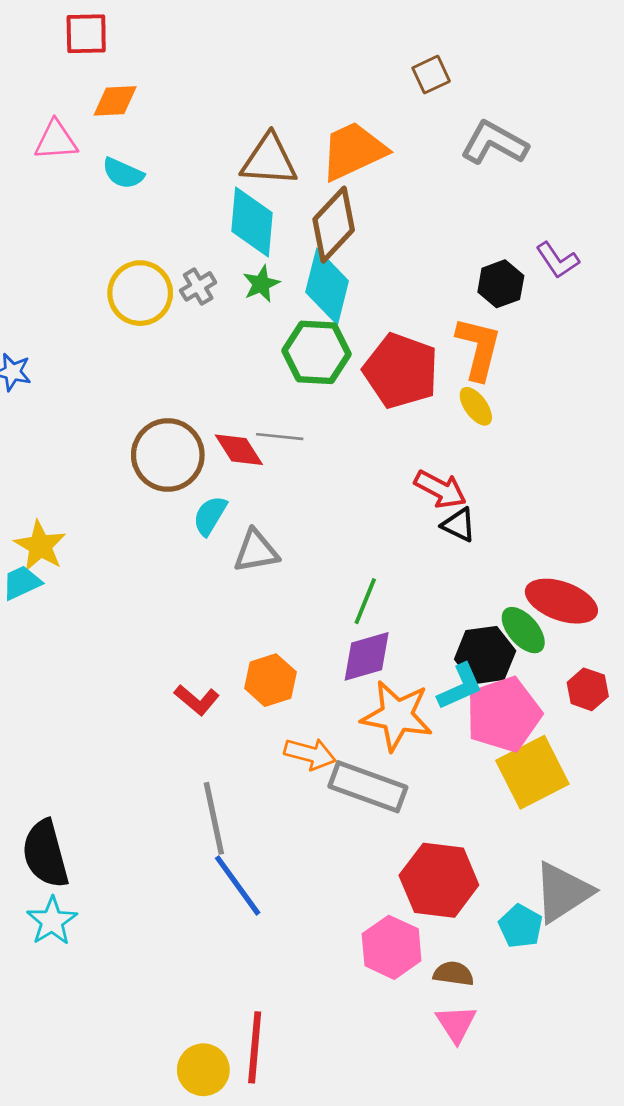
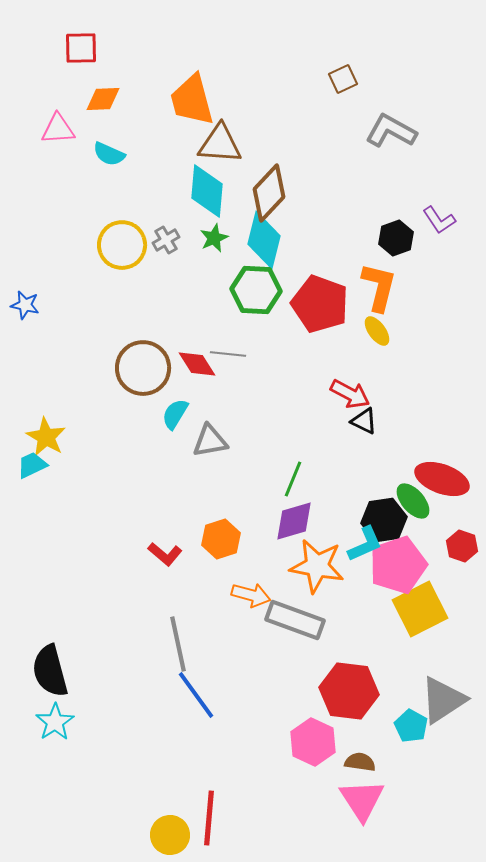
orange trapezoid: (353, 151) -> (192, 100), moved, turned -80
pink triangle: (456, 1024) -> (362, 800), size x1.4

